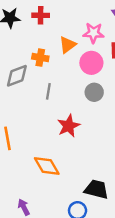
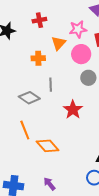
red cross: (41, 15) -> (39, 20), moved
gray diamond: (17, 76) -> (29, 98), moved, turned 65
orange diamond: (47, 166) -> (48, 146), moved

